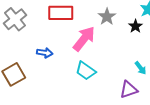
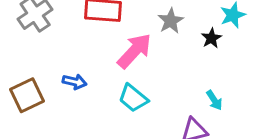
blue arrow: (45, 53) -> (75, 82), moved

